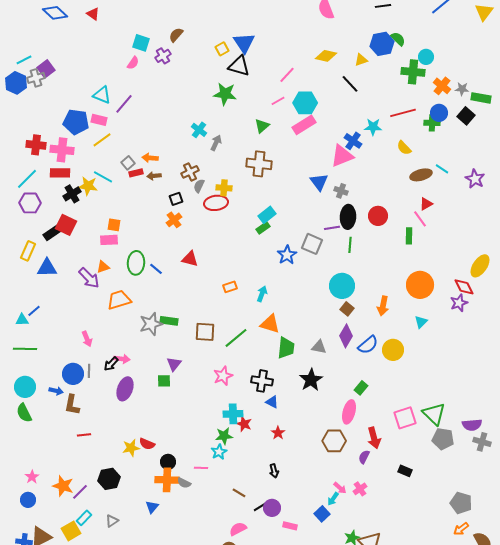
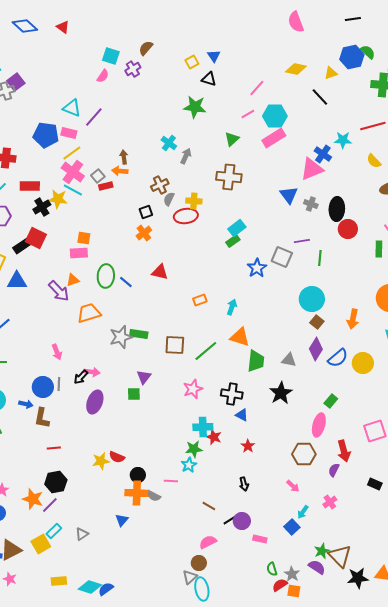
blue triangle: (244, 43) -> (214, 56), size x0.6
black triangle: (239, 66) -> (209, 79), size x0.7
pink cross: (62, 150) -> (73, 172), moved, turned 30
brown arrow: (154, 176) -> (124, 157), moved, turned 88
black ellipse: (348, 217) -> (337, 209), moved
black hexagon: (109, 479) -> (56, 482), moved
pink arrow: (340, 488) -> (293, 486), moved

